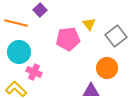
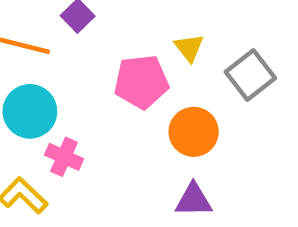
orange circle: (107, 68) -> (194, 132), moved

